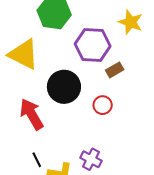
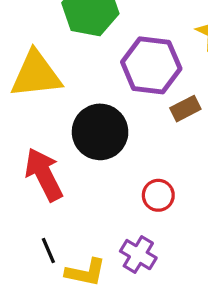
yellow triangle: (24, 54) -> (36, 74), turned -36
red circle: (103, 105) -> (158, 195), moved

